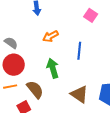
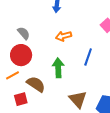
orange line: (10, 87) -> (13, 75), turned -32
brown semicircle: (35, 89) -> (36, 84), turned -30

